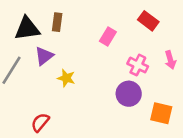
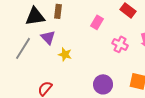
purple triangle: (44, 56) -> (48, 37), turned -35
purple circle: (129, 94) -> (103, 84), moved

